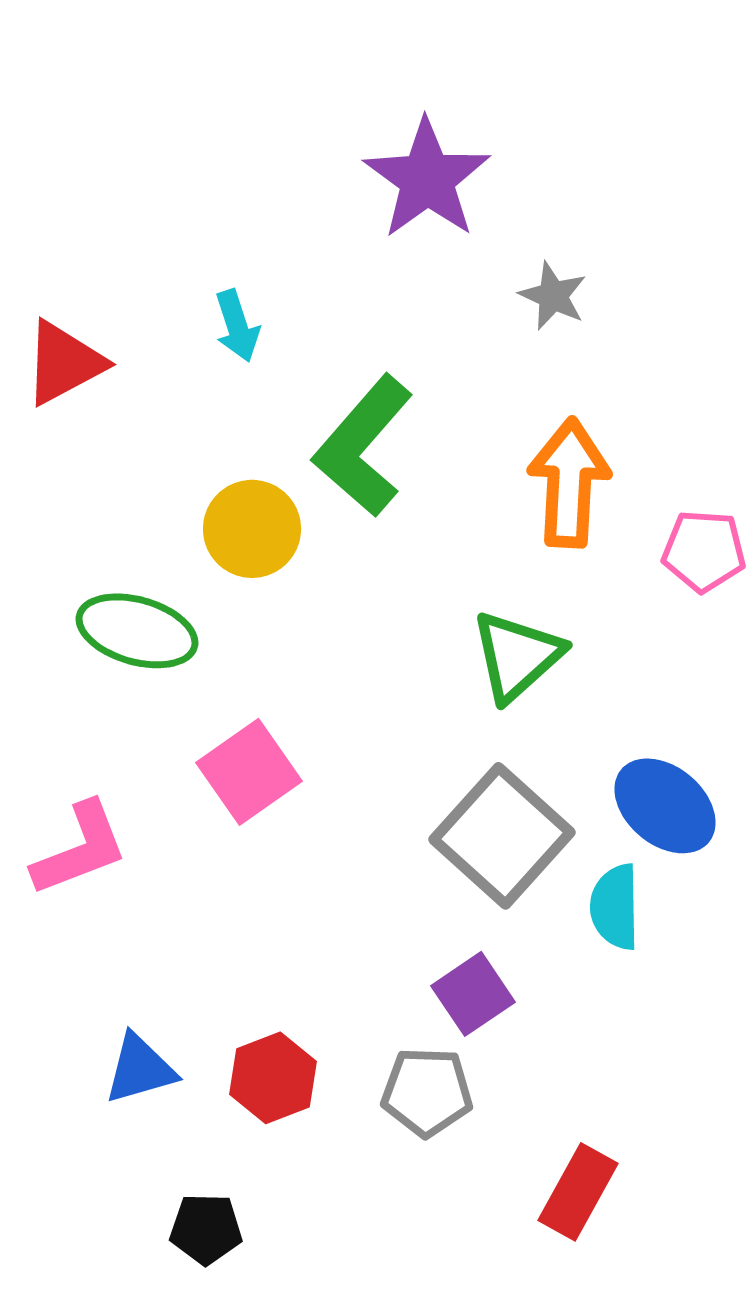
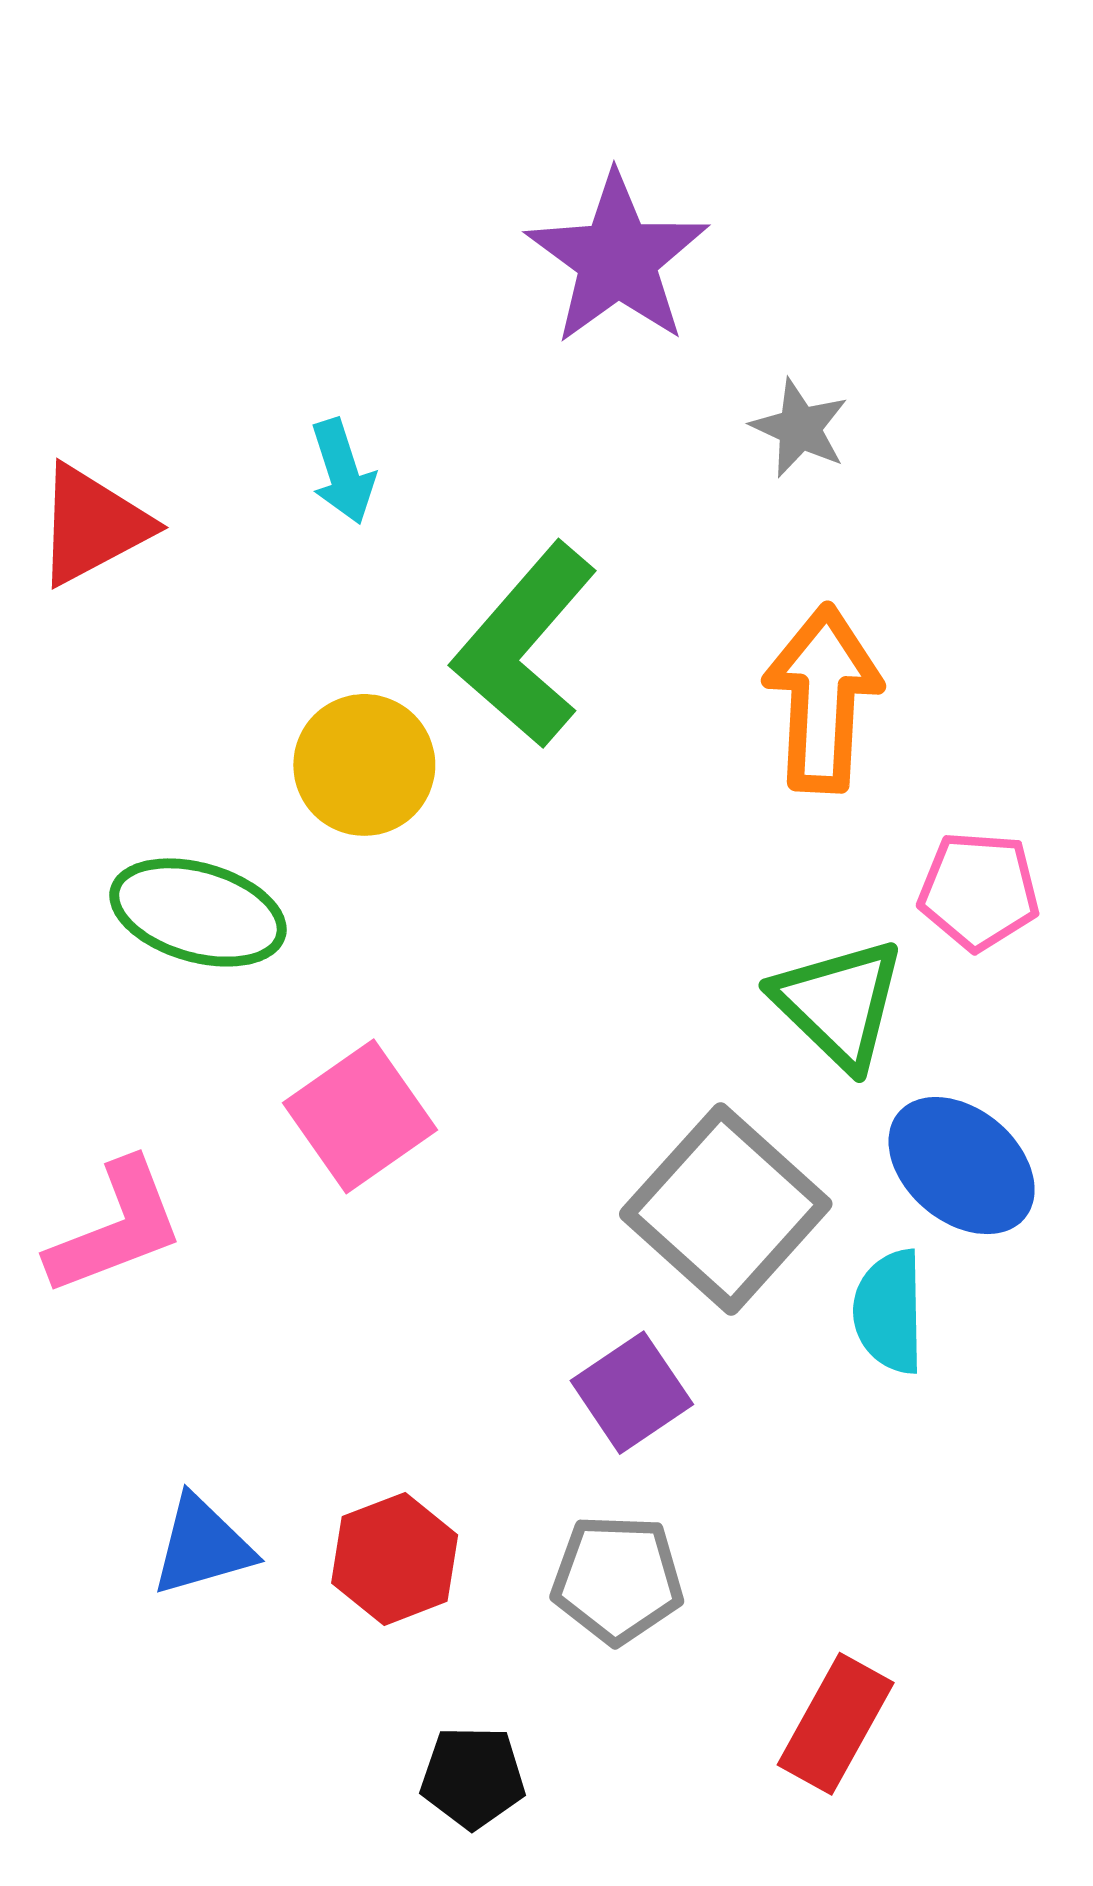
pink pentagon: (704, 551) -> (979, 891), moved
green triangle: (517, 656) -> (839, 1004), moved, turned -34
purple square: (473, 994) -> (632, 1393), moved
black pentagon: (206, 1229) -> (473, 1777), moved

